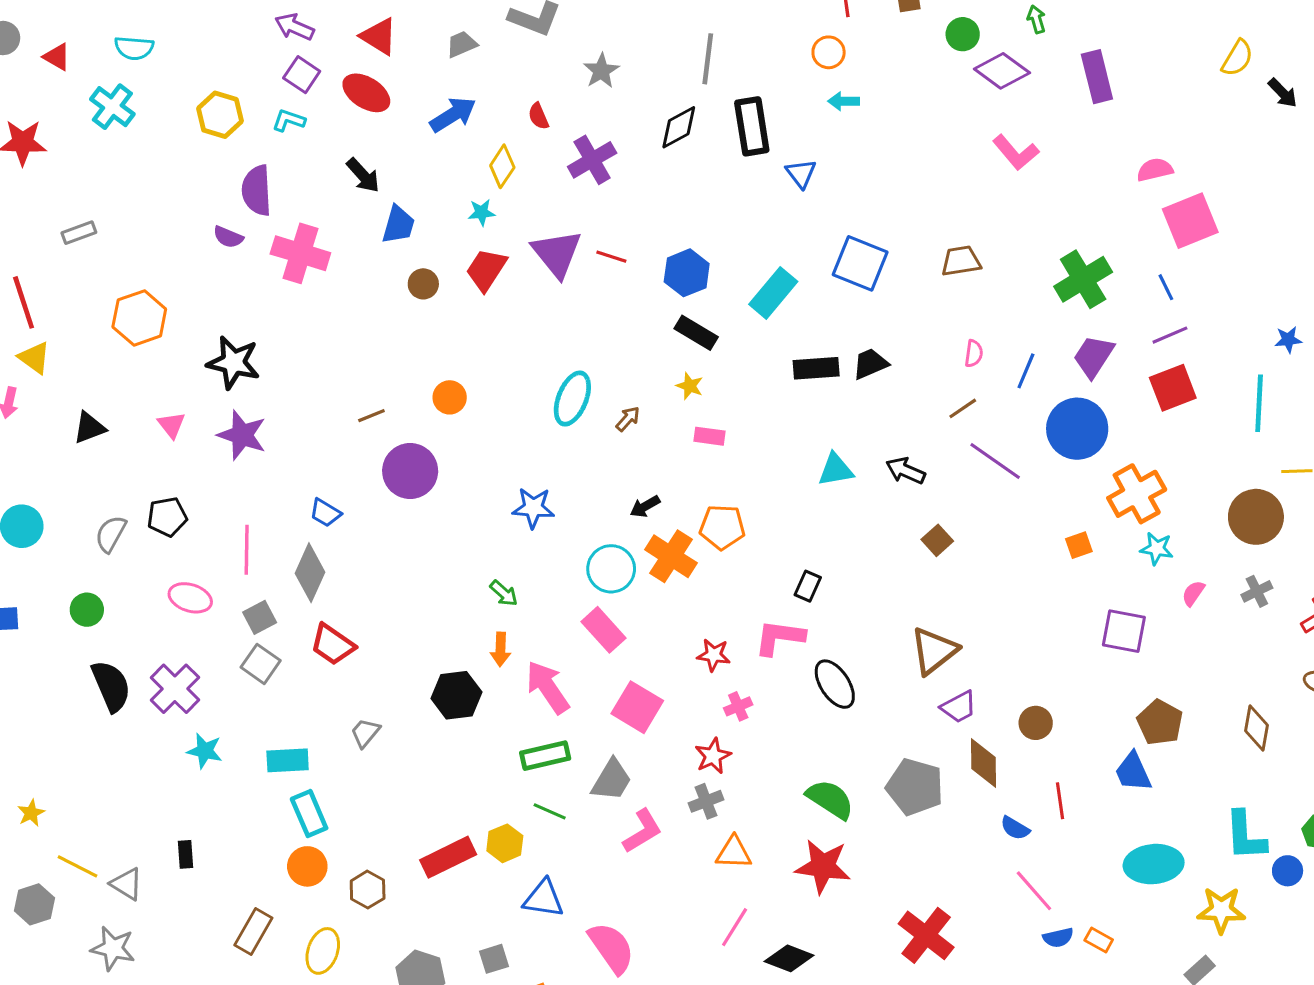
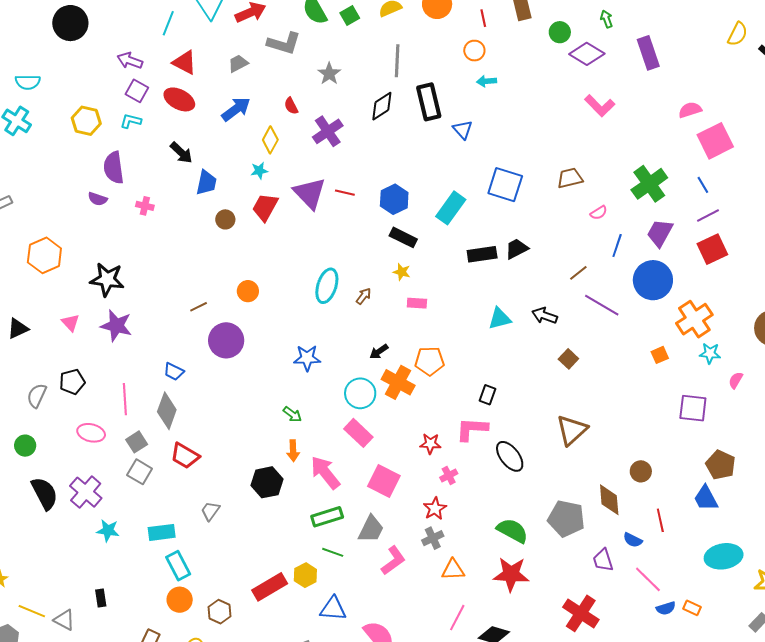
pink cross: (300, 253) -> (145, 206), size x0.5
pink semicircle: (974, 354) -> (599, 213), moved, turned 54
purple trapezoid: (959, 707) -> (603, 560), moved, turned 105

